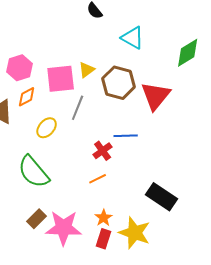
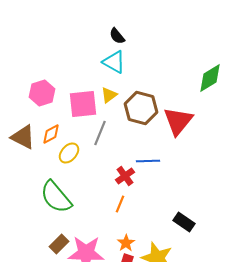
cyan triangle: (133, 38) -> (114, 62), moved
orange diamond: (27, 97) -> (51, 134), moved
orange line: (98, 179) -> (120, 204), turned -42
black rectangle: (162, 197) -> (184, 222), size x0.7

